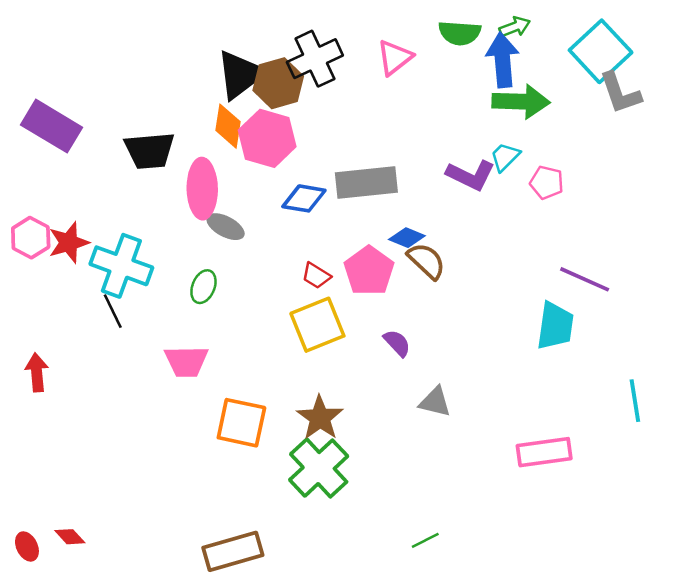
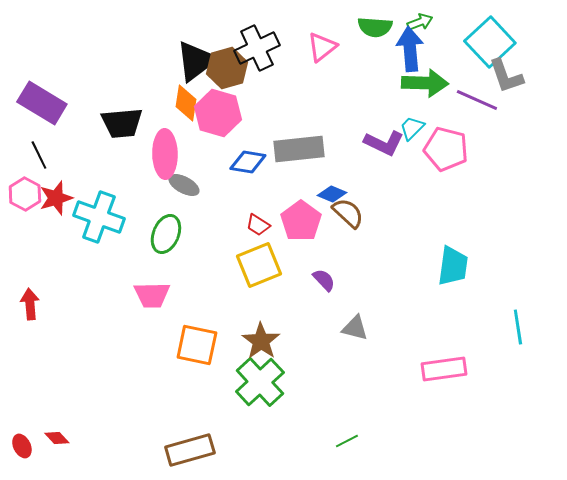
pink pentagon: (547, 182) -> (446, 149), size x1.6
purple line: (585, 279) -> (477, 100), moved
green ellipse: (203, 287) -> (166, 234), size x1.4
black line: (113, 311) -> (39, 155), moved

